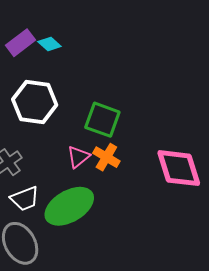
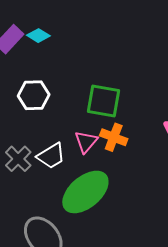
white hexagon: (35, 102) -> (34, 95), size x0.7
white trapezoid: (25, 199) -> (51, 156), moved

